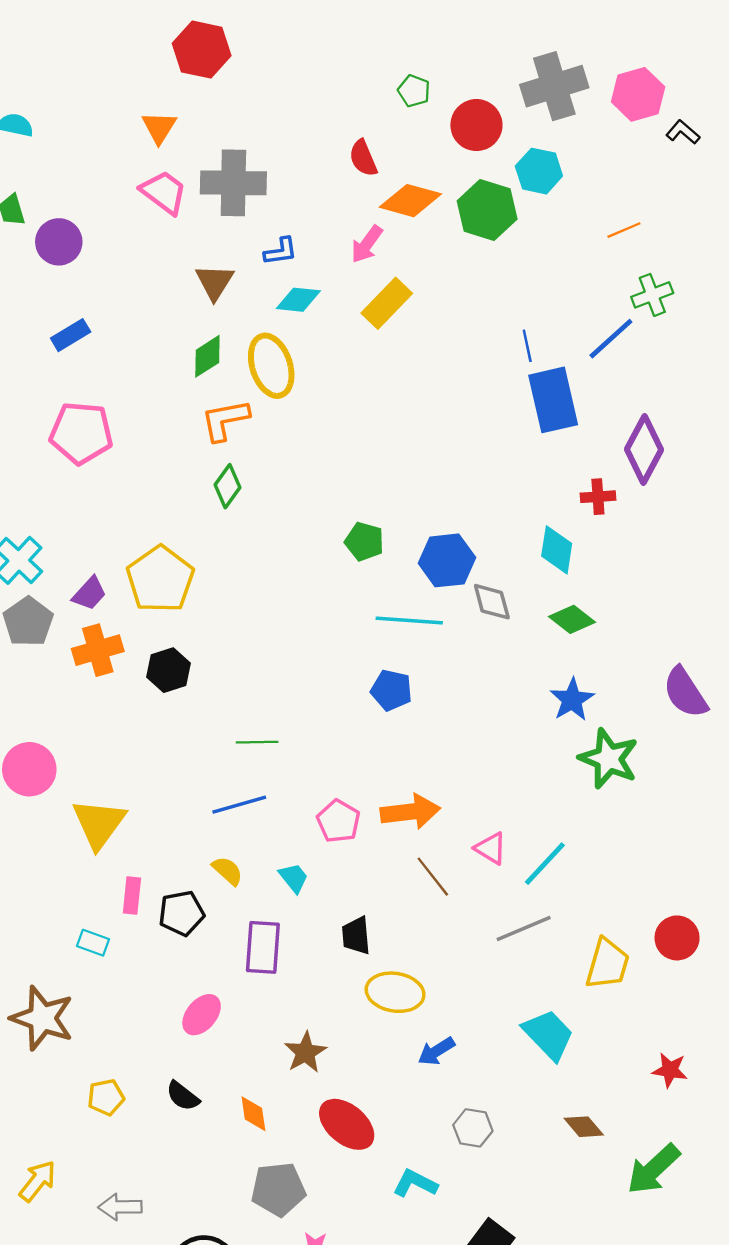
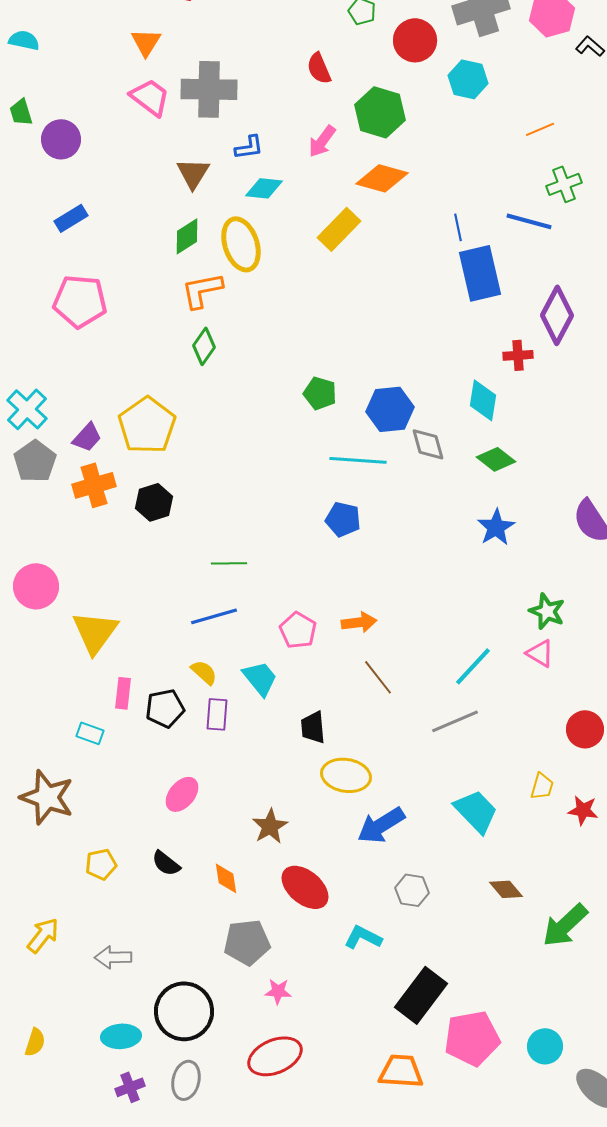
orange diamond: (410, 201) -> (382, 178), moved
green hexagon: (487, 210) -> (380, 112), moved
yellow rectangle: (387, 303) -> (339, 229), moved
blue line: (611, 339) -> (529, 221), turned 57
green star: (609, 759) -> (547, 611), moved, size x0.7
orange arrow: (410, 812) -> (359, 622), size x0.7
pink triangle: (491, 848) -> (540, 653), moved
cyan trapezoid: (294, 878) -> (260, 678), size x1.4
purple rectangle: (263, 947) -> (217, 714), moved, size x0.7
yellow trapezoid: (607, 964) -> (542, 786), moved, size x0.6
blue arrow: (436, 1051) -> (381, 825), size x1.5
red star: (670, 1070) -> (583, 810), moved

